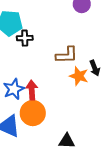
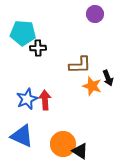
orange circle: (33, 113) -> (63, 144), moved
black triangle: (67, 141) -> (80, 151), turned 30

